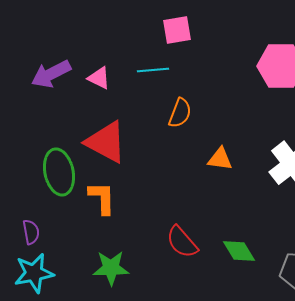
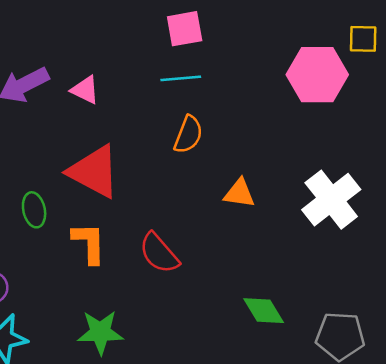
cyan line: (153, 70) -> (181, 78), moved
green ellipse: (59, 172) -> (34, 210), size x0.6
red semicircle: (182, 242) -> (159, 253), moved

